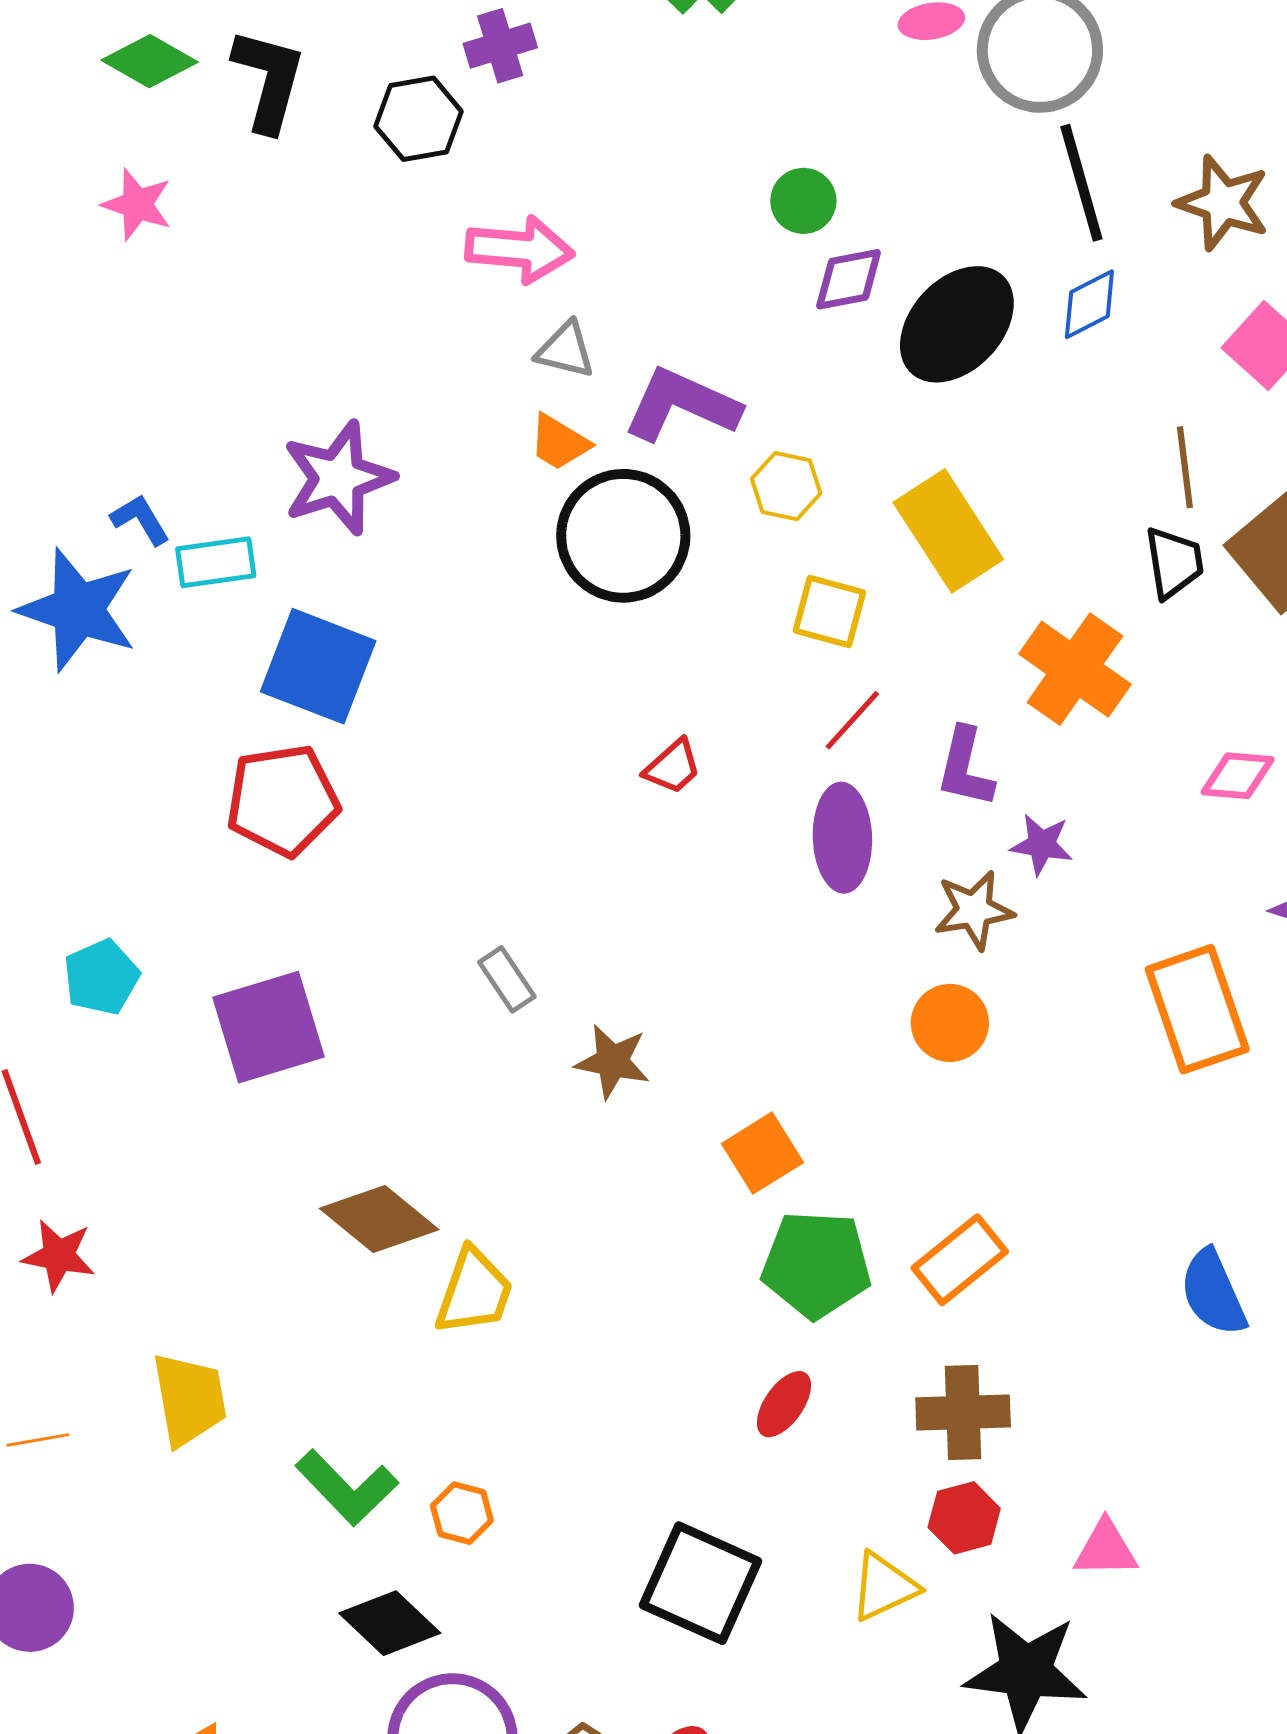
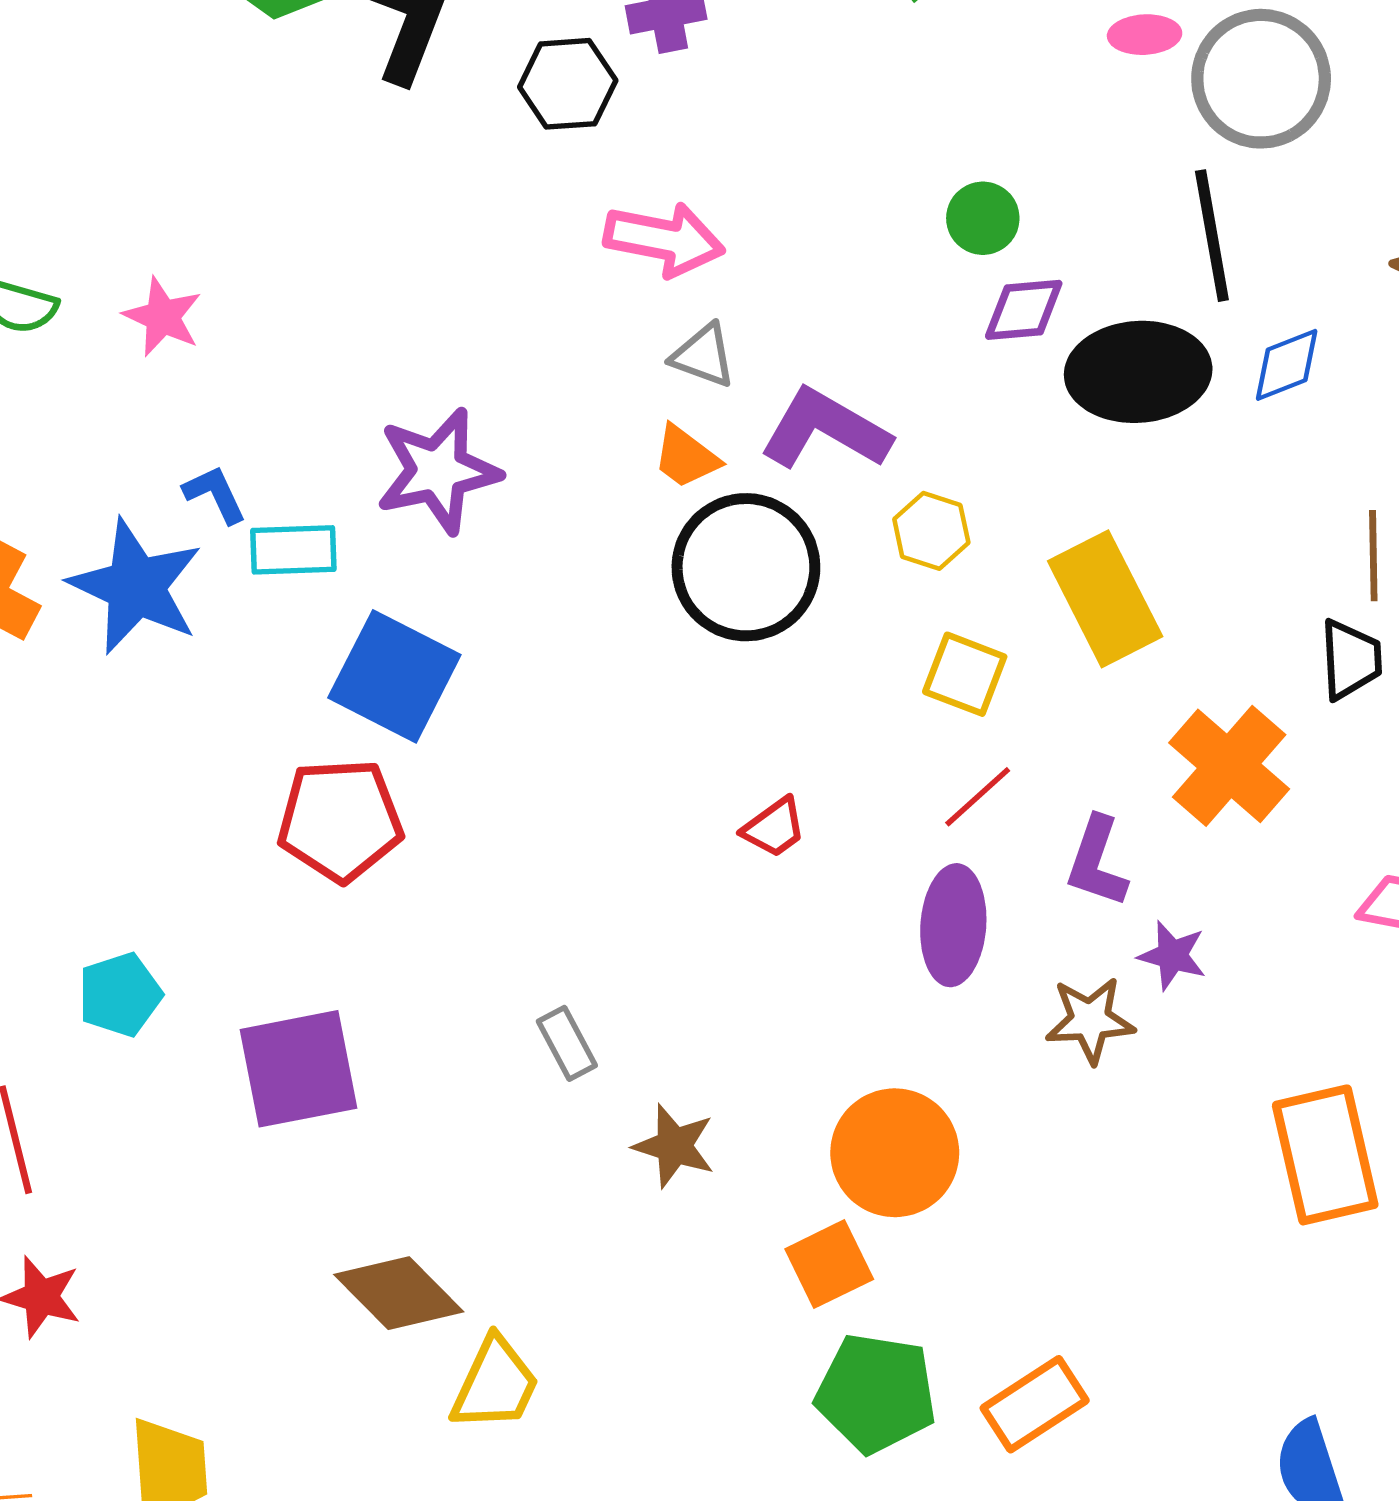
black line: (1081, 183) -> (1212, 236), moved
pink star: (137, 204) -> (163, 317), moved
black ellipse: (957, 324) -> (1138, 372), turned 37
orange circle: (950, 1023) -> (895, 1153), moved, size x1.5

